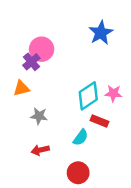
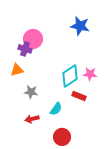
blue star: (101, 33) -> (80, 26), turned -30
purple cross: (31, 62) -> (25, 49), turned -32
cyan semicircle: (81, 137) -> (56, 109), moved

